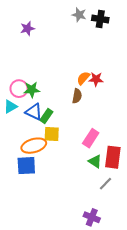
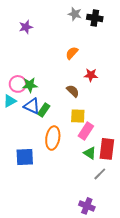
orange semicircle: (83, 78) -> (72, 53), moved
brown semicircle: (77, 96) -> (73, 91), turned -56
yellow square: (52, 134) -> (78, 116), moved
orange ellipse: (34, 146) -> (53, 138), moved, turned -65

